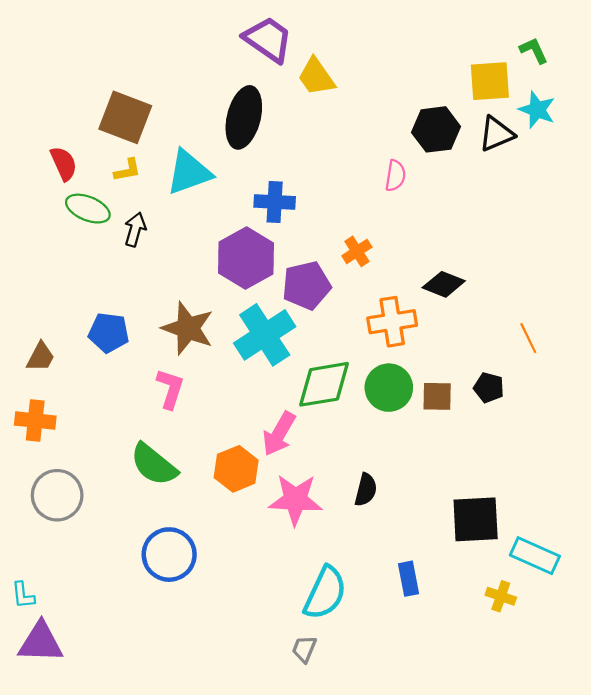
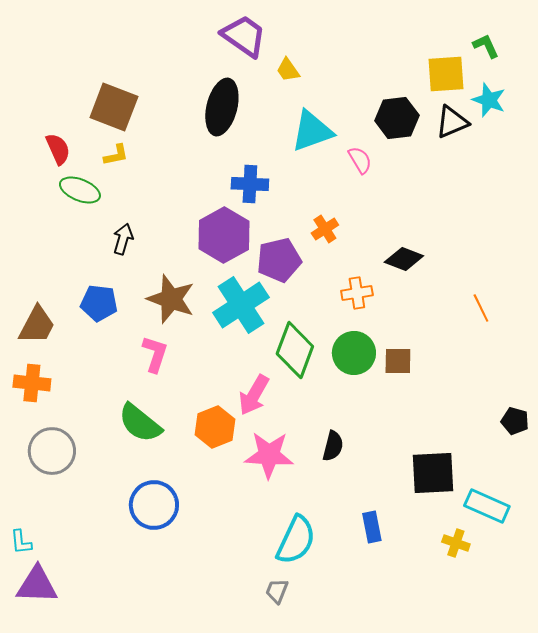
yellow trapezoid: (316, 77) -> (288, 70), size x0.7
cyan triangle: (189, 172) -> (312, 131), moved
pink semicircle: (395, 176) -> (360, 160), turned -40
black arrow: (135, 229) -> (123, 239), moved
orange cross: (392, 322) -> (357, 293), size x0.7
brown trapezoid: (41, 357) -> (37, 325), size x1.4
green diamond: (324, 384) -> (295, 350), turned -60
black pentagon: (489, 388) -> (515, 421), moved

